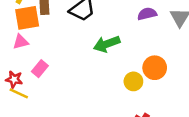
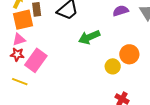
pink rectangle: (40, 69) -> (36, 60), size x1.6
red star: (14, 79) -> (17, 54), moved

